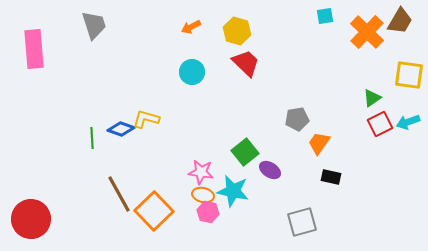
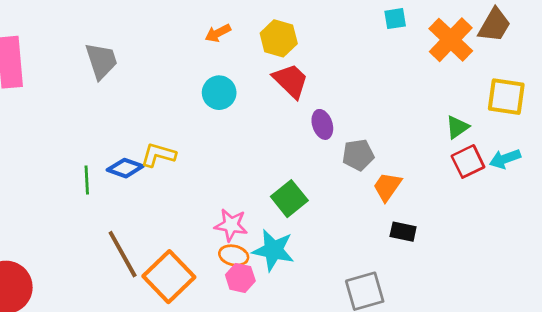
gray trapezoid: (94, 25) -> (101, 61), moved
purple ellipse: (270, 170) -> (322, 124), moved, turned 40

